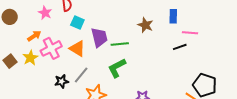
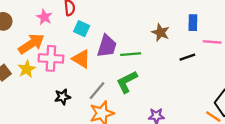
orange arrow: (34, 36) -> (31, 44), size x1.6
purple trapezoid: (99, 37) -> (107, 46), turned 30
black line: (180, 47) -> (187, 57), moved
pink cross: (51, 48) -> (51, 58), turned 30
gray line: (81, 75) -> (97, 91), moved

